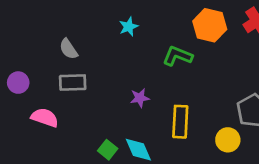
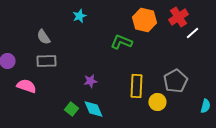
cyan star: (129, 27) -> (79, 16), moved
purple star: (140, 98) -> (90, 81), moved
yellow rectangle: (180, 122) -> (136, 86), moved

